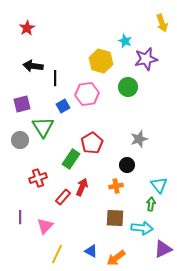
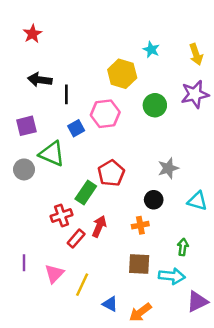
yellow arrow: (162, 23) -> (196, 54), moved
purple star: (146, 59) -> (195, 94), moved
green triangle: (43, 127) -> (52, 154), turned -35
red cross: (38, 178) -> (62, 215), moved
cyan triangle: (159, 185) -> (197, 201), moved, turned -36
yellow line: (57, 254) -> (82, 285), moved

